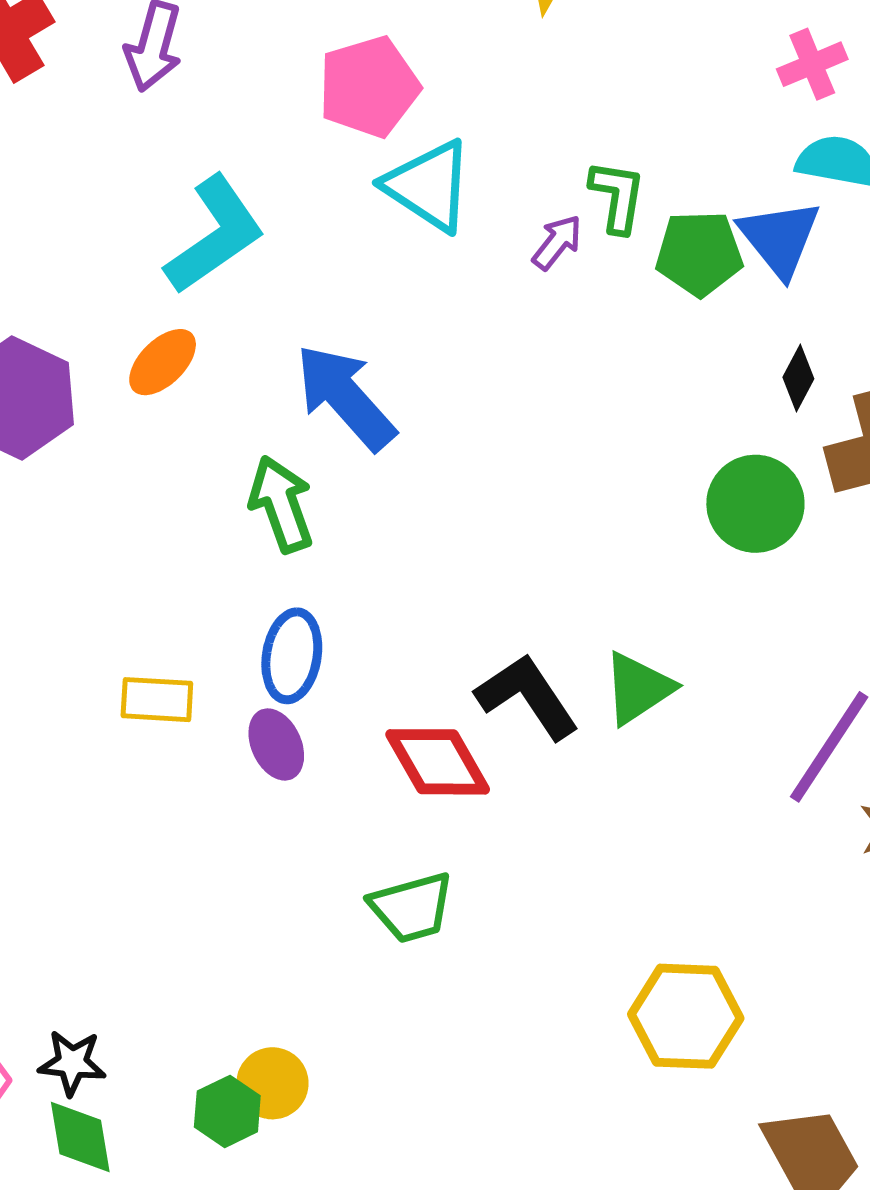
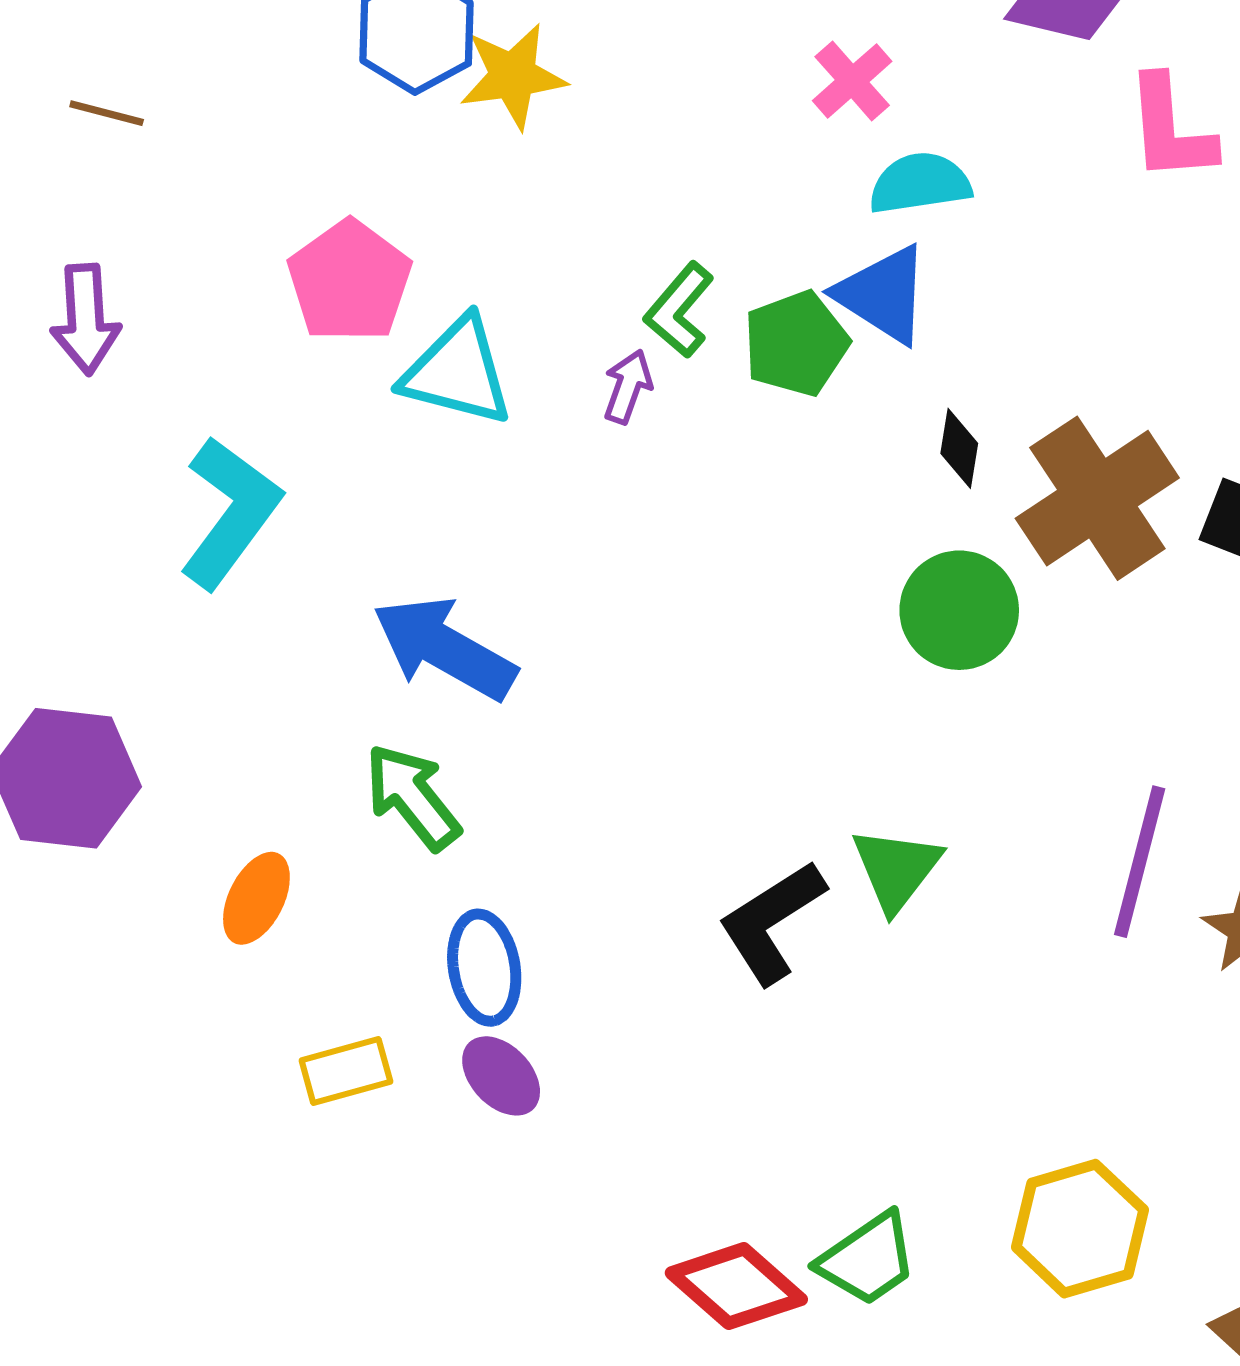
green L-shape: (617, 196) -> (679, 310), turned -130
orange ellipse: (163, 362) -> (256, 898), moved
black L-shape: (527, 696) -> (772, 922), turned -70
red diamond: (438, 762) -> (736, 1286), moved
green trapezoid: (412, 908) -> (868, 1259), moved

